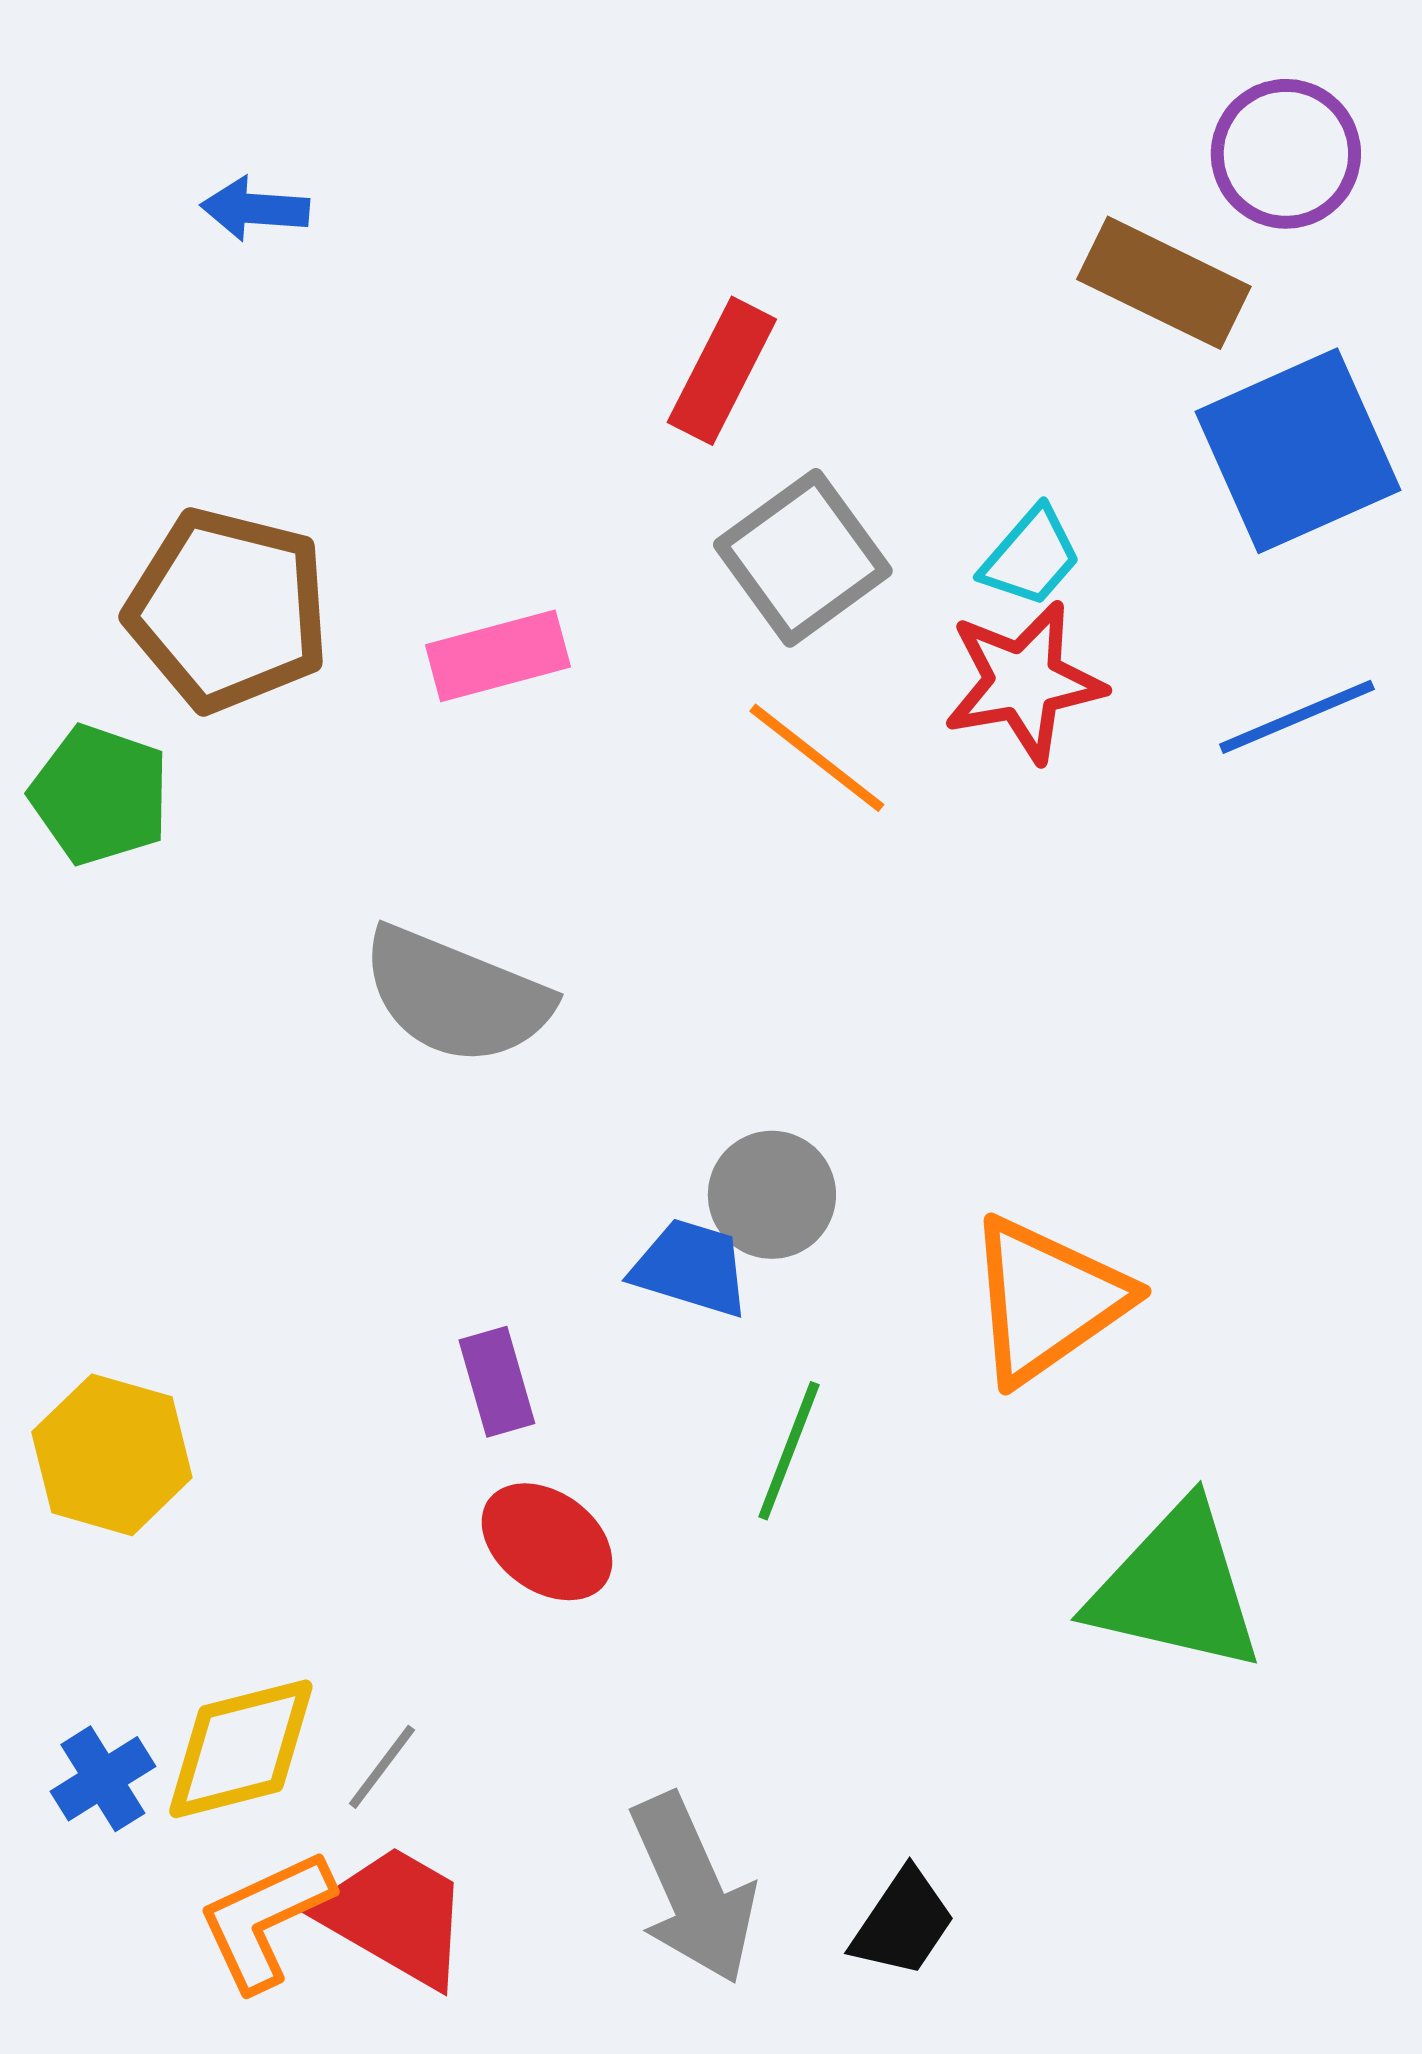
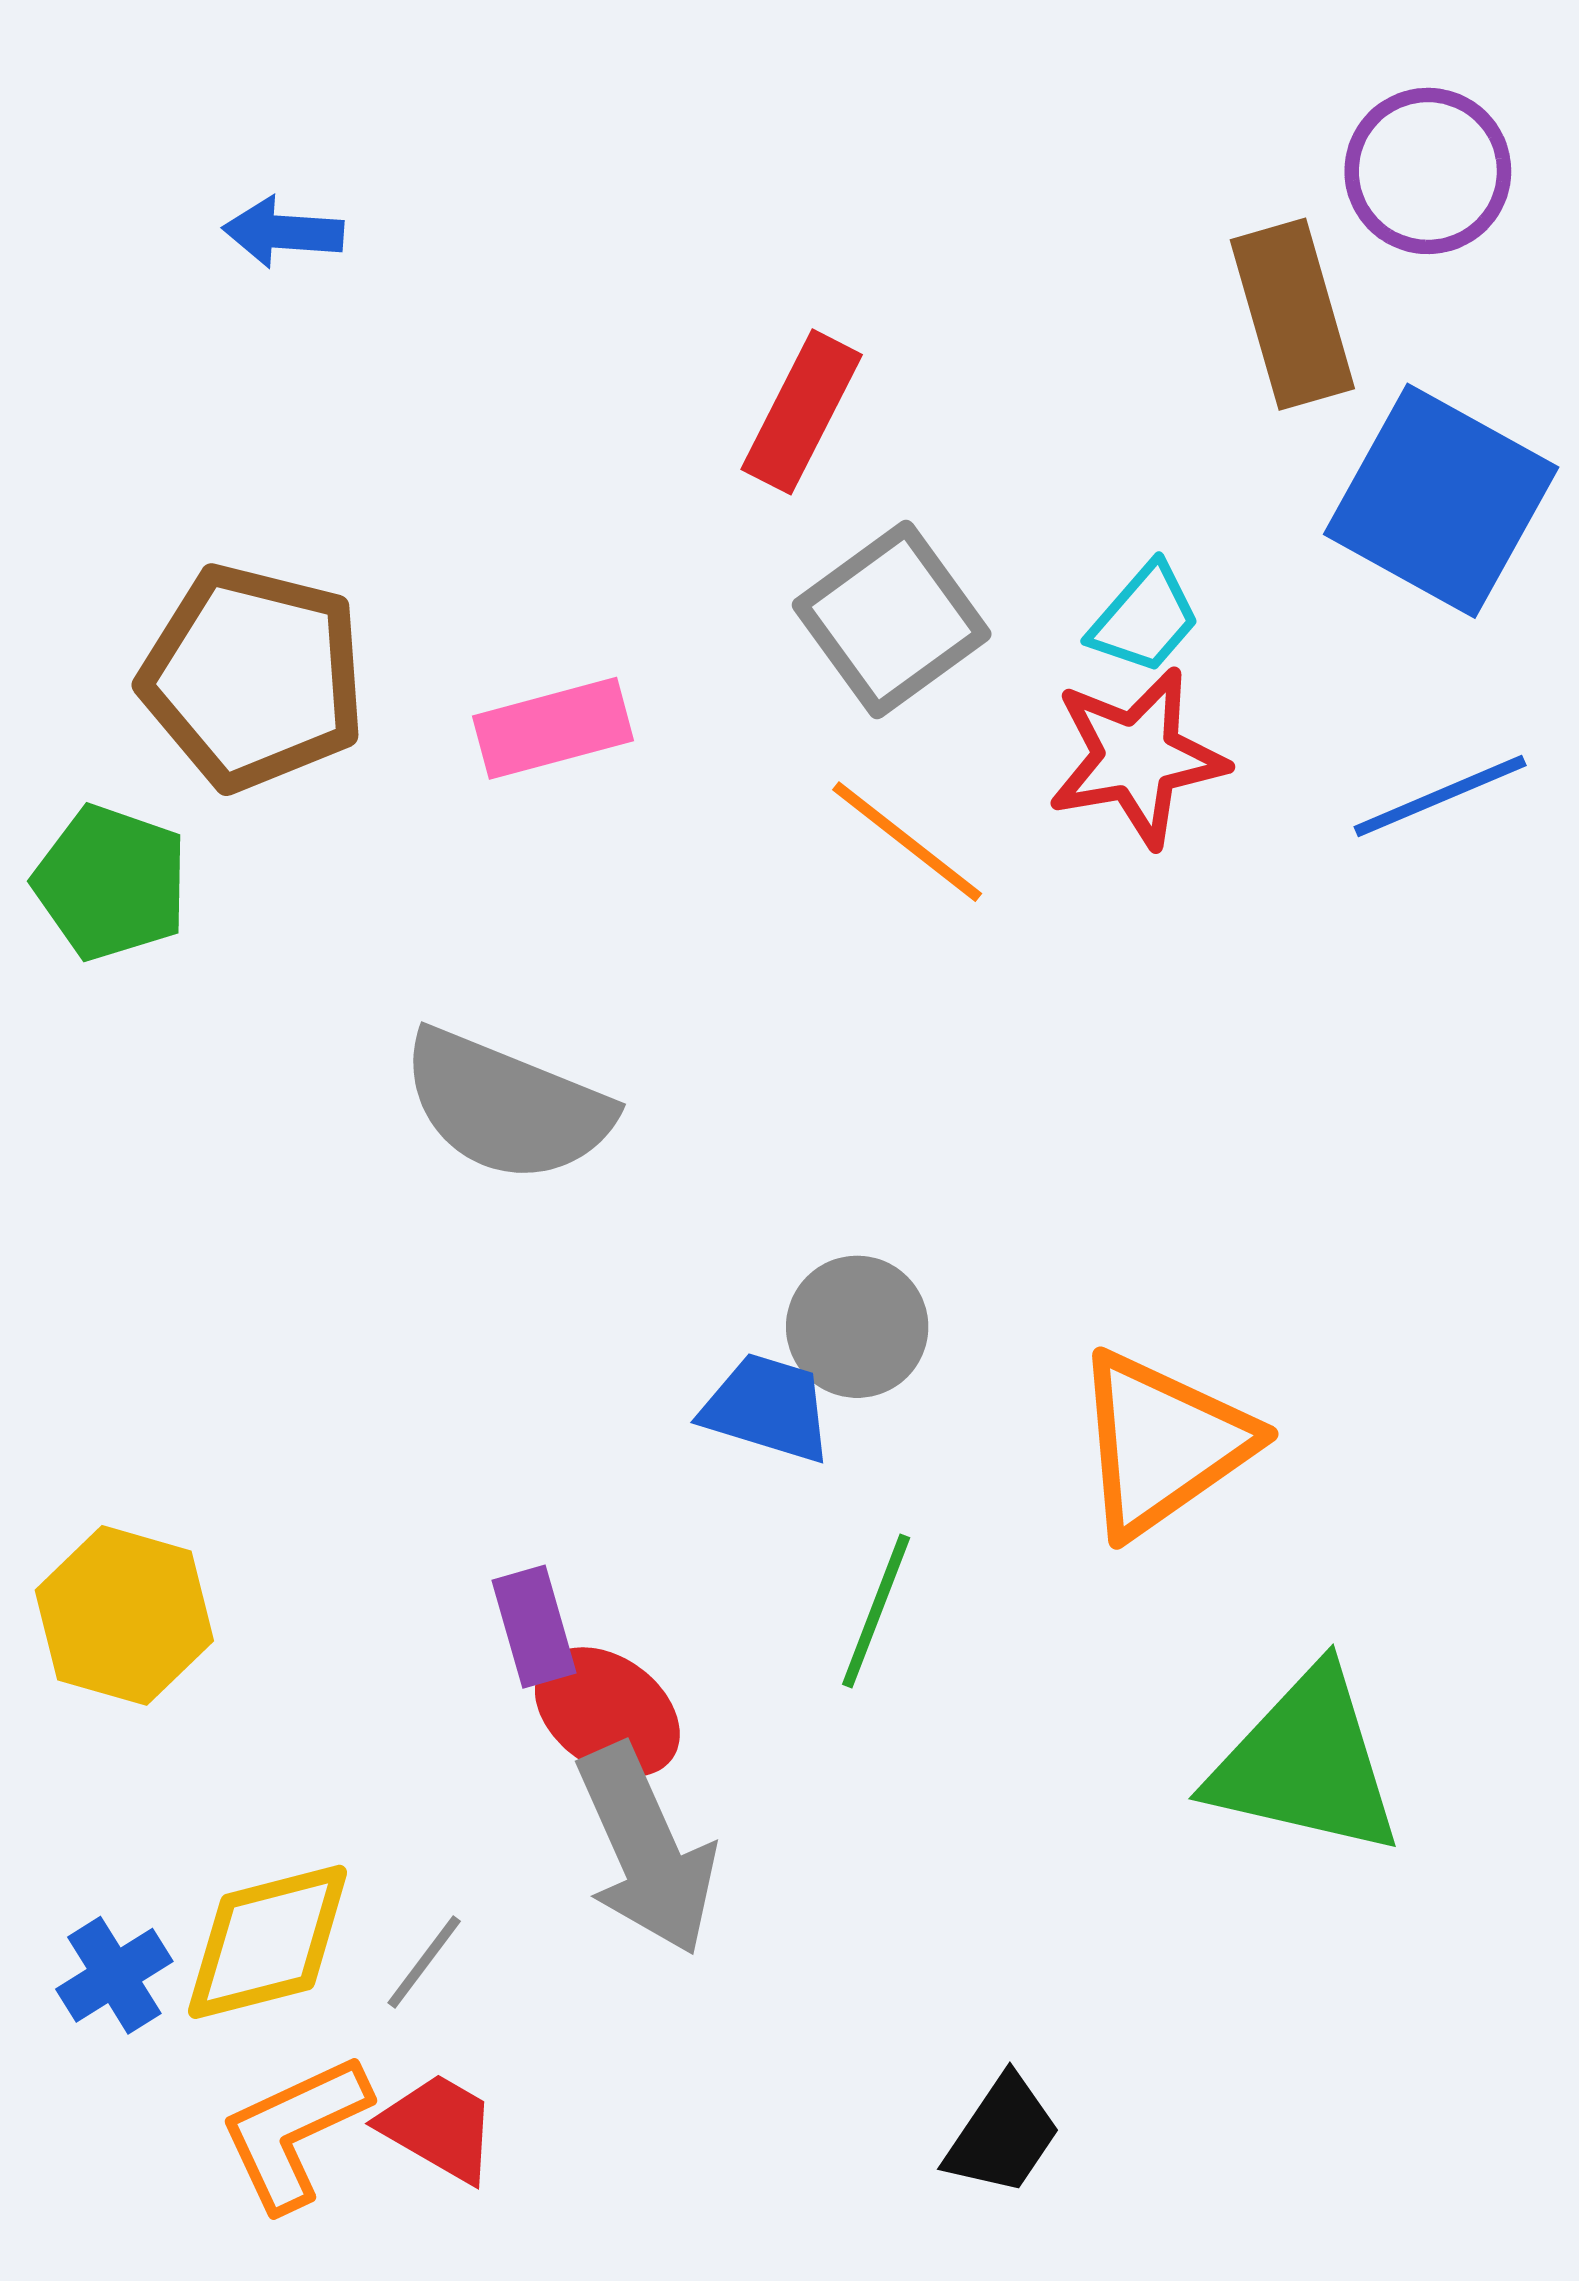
brown rectangle: (1164, 283) -> (1292, 314), turned 48
blue square: (1298, 451) -> (1441, 501), turned -37
purple rectangle: (497, 1382) -> (534, 1627), moved
gray arrow: (693, 1889) -> (646, 1850), moved
red trapezoid: (395, 1916) -> (439, 2127), size x0.7

